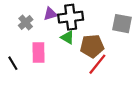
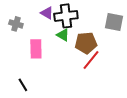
purple triangle: (50, 14) -> (47, 13), turned 48
gray cross: (26, 22) -> (16, 24), moved, turned -32
black line: (13, 63) -> (23, 85), moved

